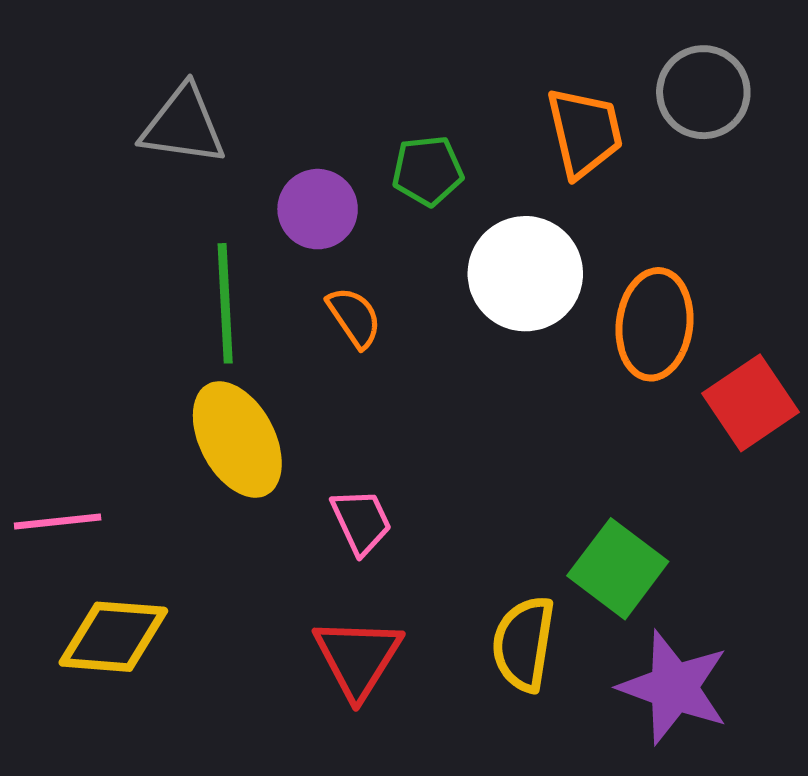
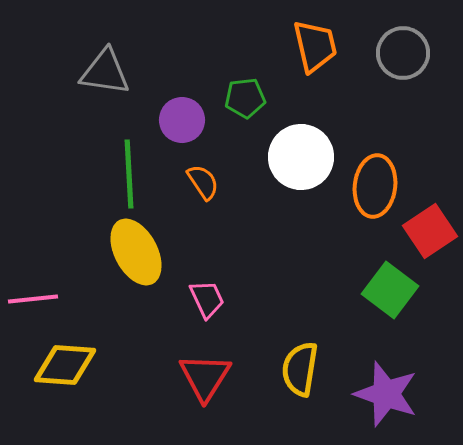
orange trapezoid: (585, 132) -> (315, 46), moved
green square: (618, 569) -> (390, 290), moved

